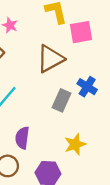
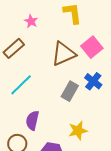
pink square: (81, 32) -> (92, 47), moved, turned -35

